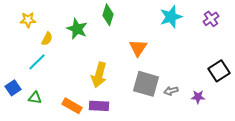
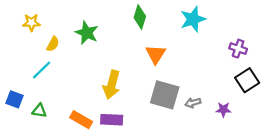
green diamond: (108, 15) -> (140, 17), moved
purple cross: (211, 19) -> (238, 49), moved, turned -35
blue square: (13, 88) -> (14, 99), turned -35

